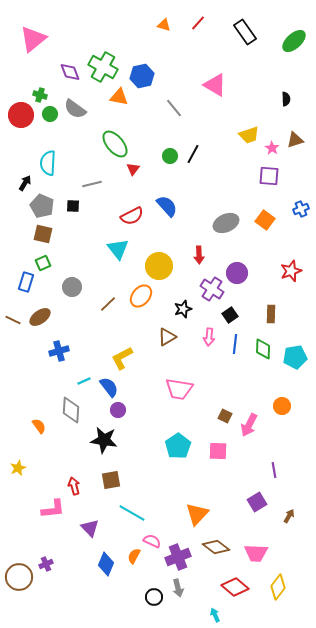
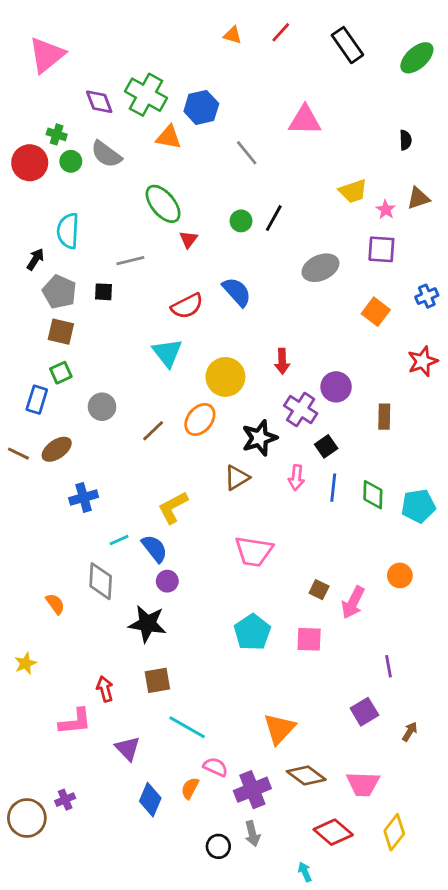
pink triangle: (215, 85) -> (305, 120), turned -30
gray ellipse: (226, 223) -> (320, 268), moved
red star: (291, 271) -> (423, 361), moved
black star: (183, 309) -> (259, 438), size x1.4
brown rectangle: (271, 314) -> (384, 417), moved

